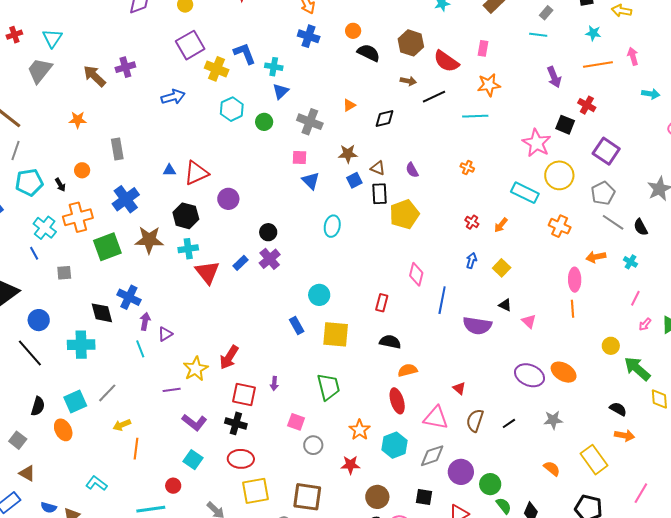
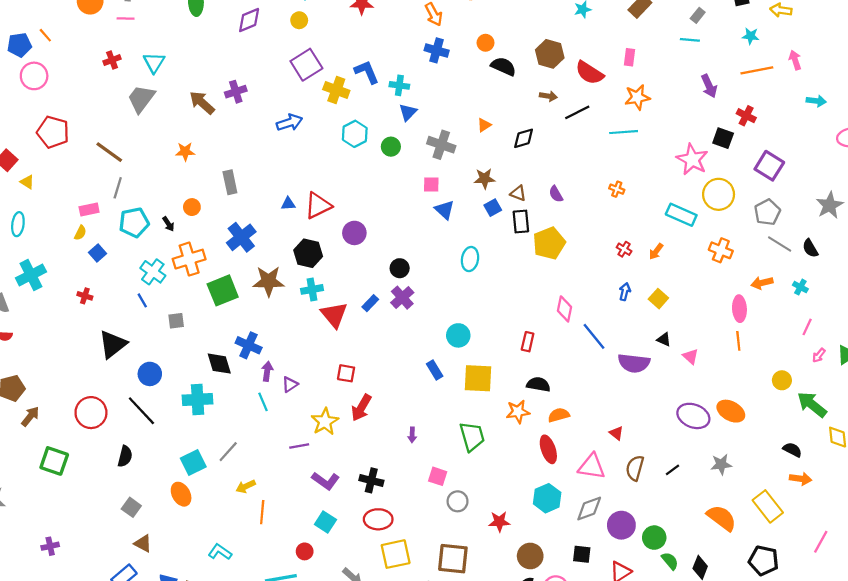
blue line: (442, 300) -> (594, 336), turned -48
red square: (244, 394) -> (346, 373), moved, size x0.7
black semicircle: (38, 406) -> (125, 456), moved
orange star: (360, 430) -> (518, 412), moved, turned 30
orange semicircle: (552, 468) -> (722, 518), size x1.6

